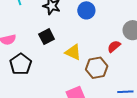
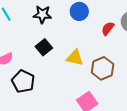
red semicircle: (114, 46) -> (108, 28), moved

